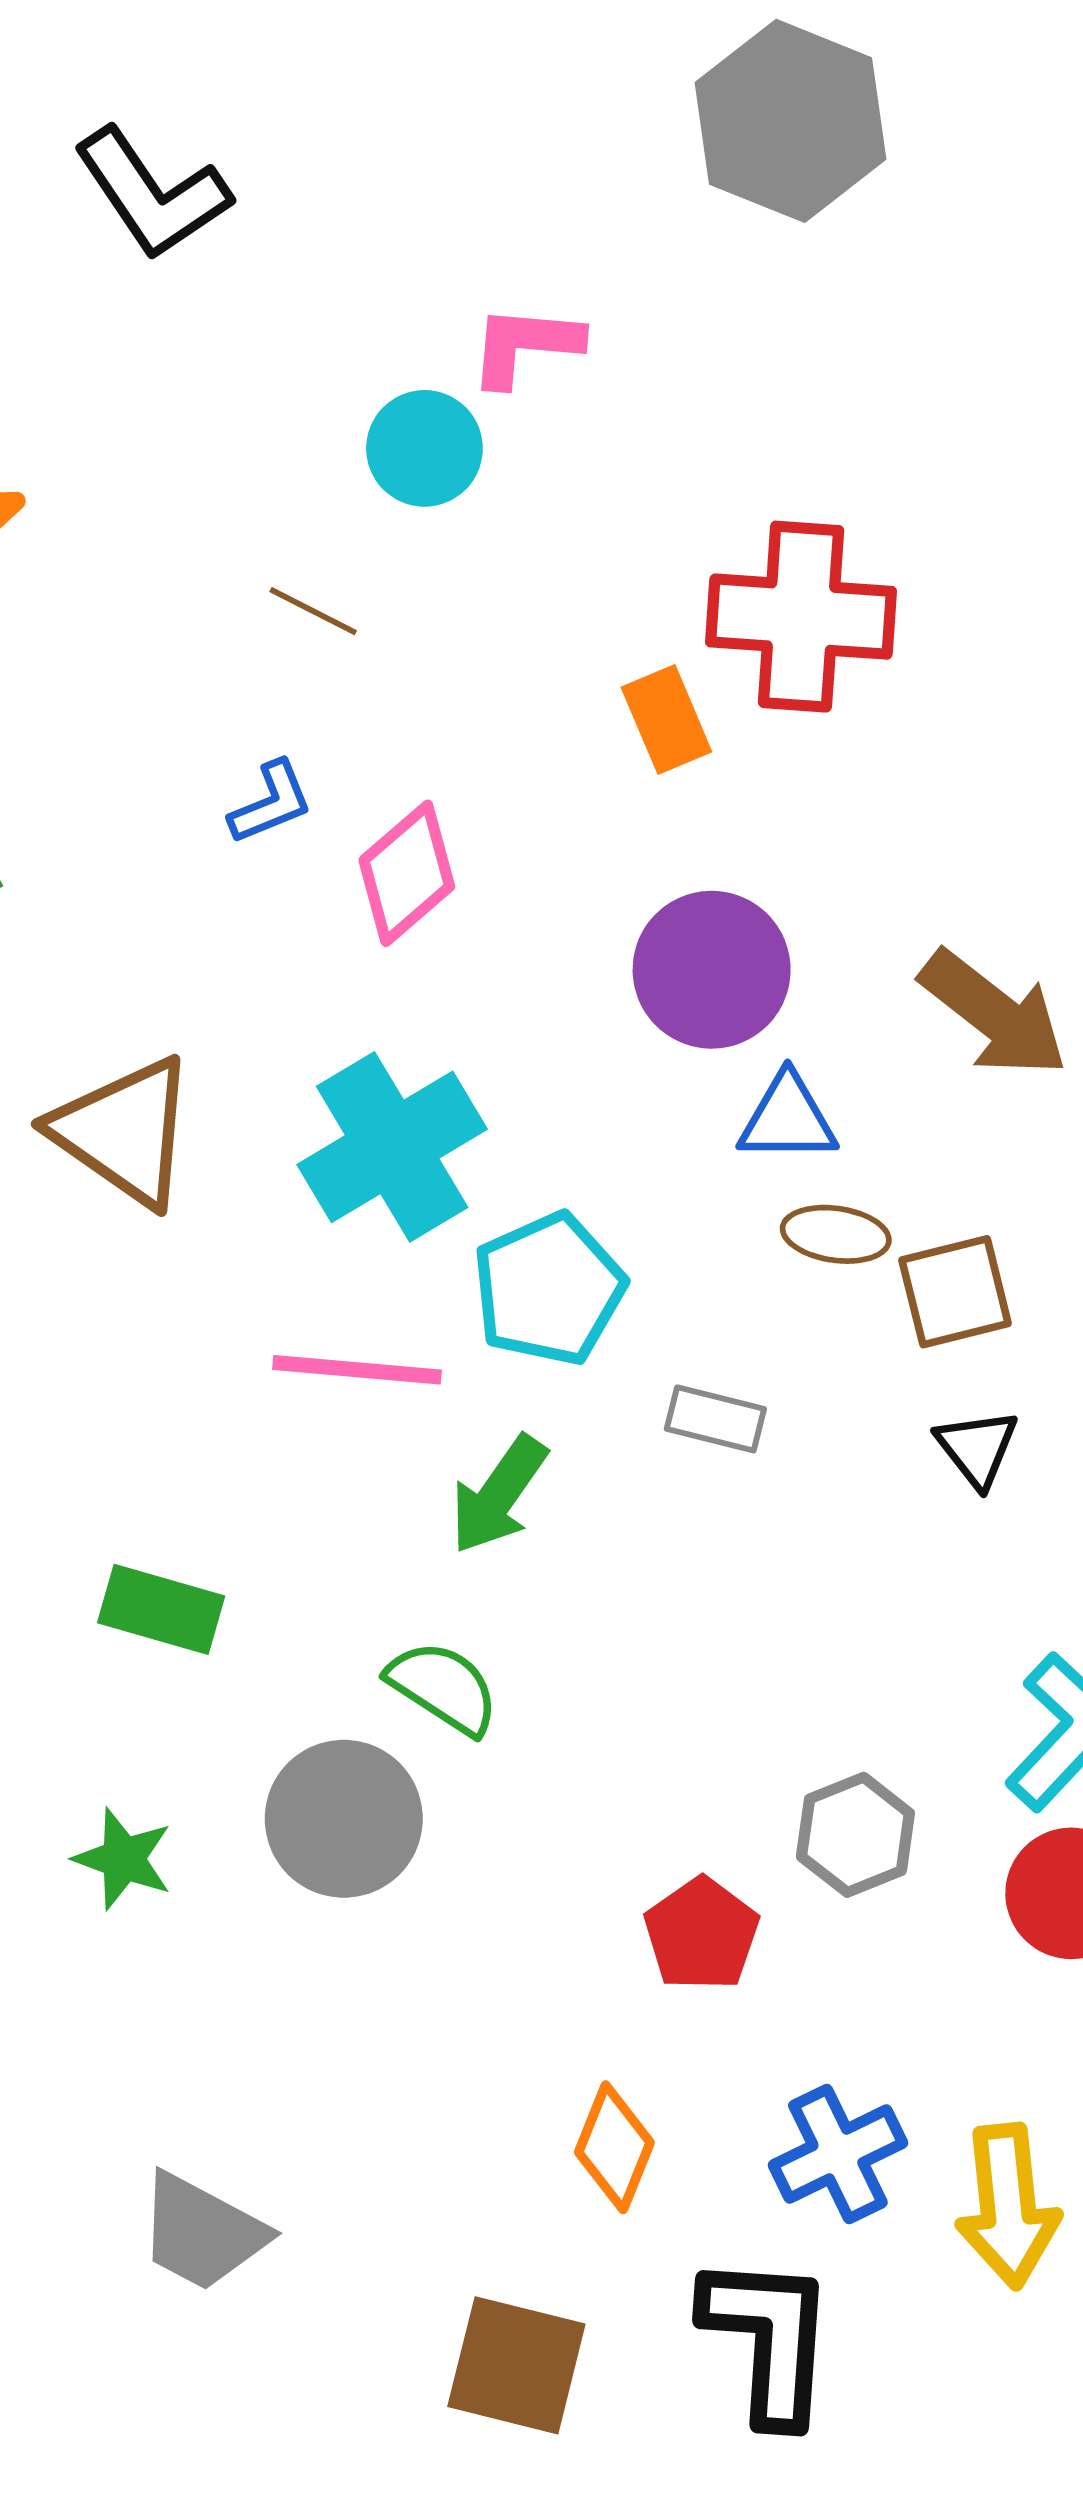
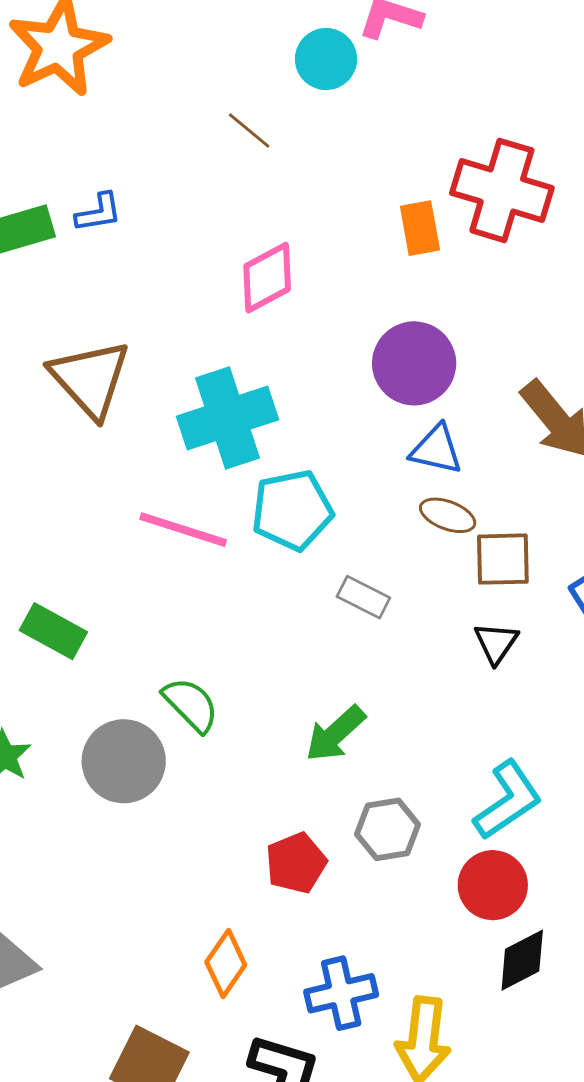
blue L-shape: (271, 803) -> (99, 213), moved
green arrow: (499, 1495) -> (335, 734), moved

